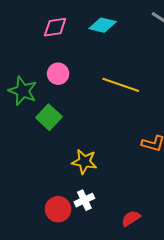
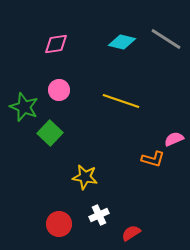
cyan diamond: (103, 25) -> (122, 42), moved
white cross: (84, 200) -> (99, 215), moved

